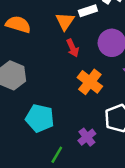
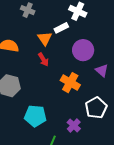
red arrow: (73, 48) -> (43, 60), moved

